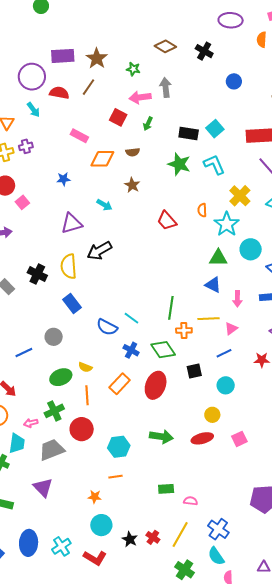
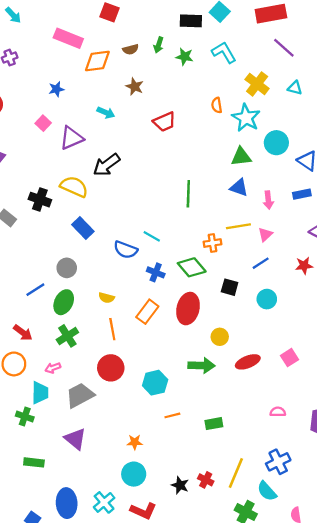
green arrow: (148, 124) -> (159, 45), moved
pink rectangle: (79, 136) -> (68, 38), size x1.4
green star: (179, 164) -> (185, 57), size x0.7
pink square: (22, 202) -> (43, 123), moved
red trapezoid: (167, 221) -> (165, 122), moved, turned -65
yellow semicircle: (69, 266) -> (74, 187), turned 125
green line: (171, 308) -> (188, 194), moved
black square: (194, 371) -> (230, 287), turned 35
green ellipse: (61, 377) -> (64, 302), moved, turned -35
green cross: (54, 411) -> (67, 336), moved
yellow circle: (212, 415) -> (220, 337), moved
orange line: (116, 477) -> (172, 415), moved
pink semicircle: (191, 501) -> (278, 412), moved
cyan circle: (101, 525) -> (134, 474), moved
blue cross: (218, 529) -> (278, 462), turned 35
cyan semicircle: (216, 556) -> (267, 491), moved

